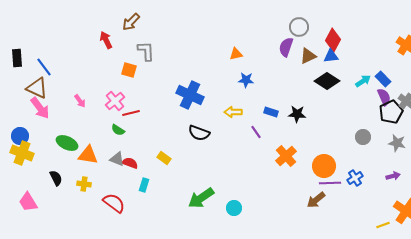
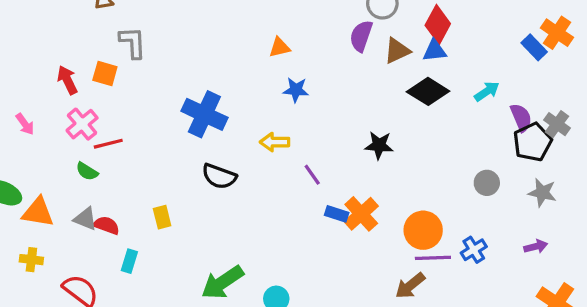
red arrow: (106, 40) -> (67, 80), moved
blue rectangle: (383, 79) -> (534, 47), moved
blue rectangle: (271, 112) -> (337, 214), moved
yellow rectangle: (164, 158) -> (162, 217), turned 40

